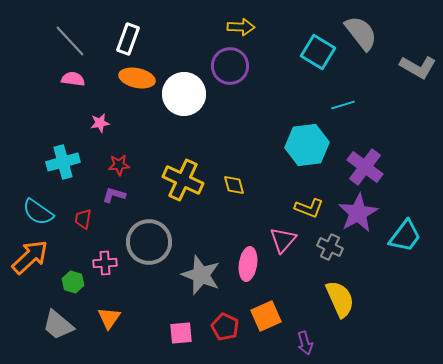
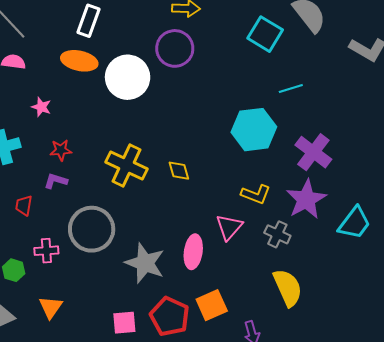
white rectangle: (128, 39) -> (89, 21), moved
pink star: (100, 123) -> (41, 107), turned 30
red pentagon: (225, 327) -> (170, 316), size x1.4

